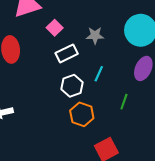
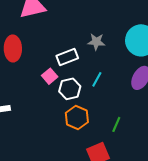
pink square: (55, 28) -> (50, 76), moved
green line: (124, 102) -> (116, 124), moved

